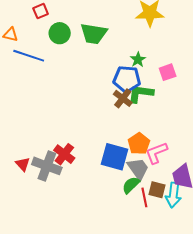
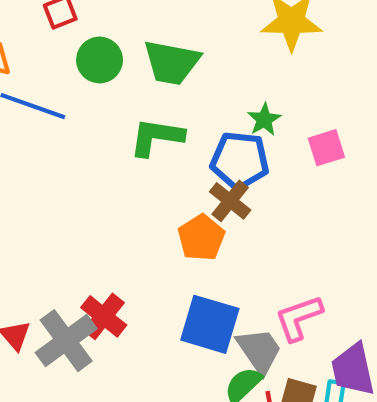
green L-shape: (141, 93) -> (157, 137), moved
orange pentagon: (139, 144) -> (201, 238), moved
gray cross: (47, 166) -> (66, 341), turned 32

